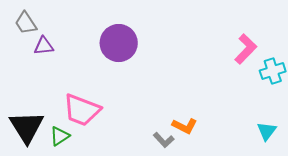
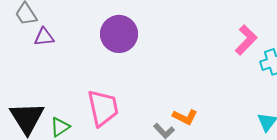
pink trapezoid: (82, 110) -> (103, 108), moved, turned -123

